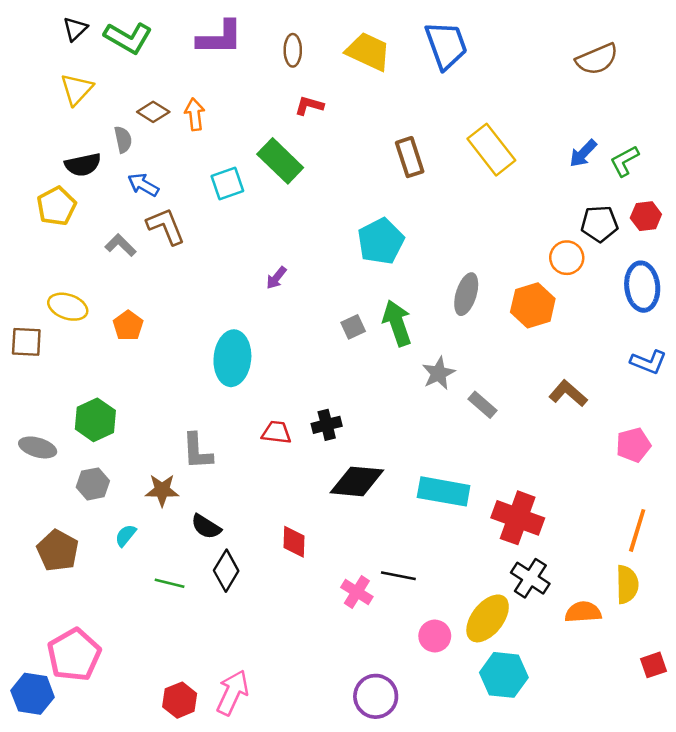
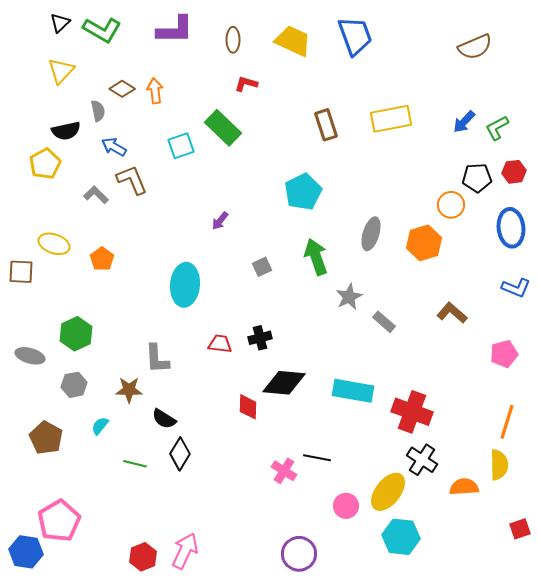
yellow rectangle: (491, 150) -> (391, 119), turned -63
gray square: (353, 327) -> (262, 267), moved
red diamond: (294, 542) -> (248, 407), moved

